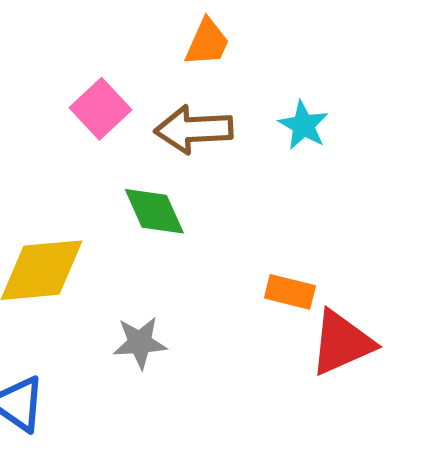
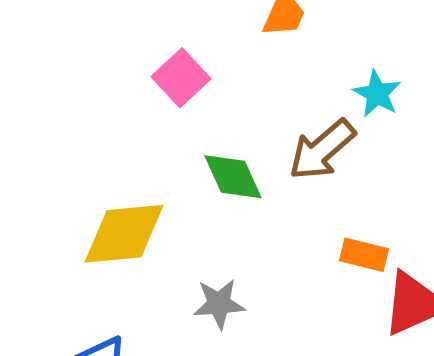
brown arrow: (194, 129) -> (322, 150), moved, turned -38

